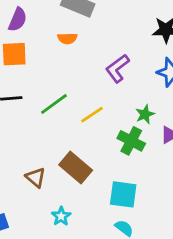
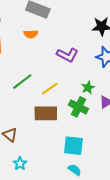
purple L-shape: (117, 68) -> (67, 55), turned -115
brown rectangle: (76, 167) -> (46, 113), moved, turned -40
cyan star: (61, 216) -> (20, 164), moved

